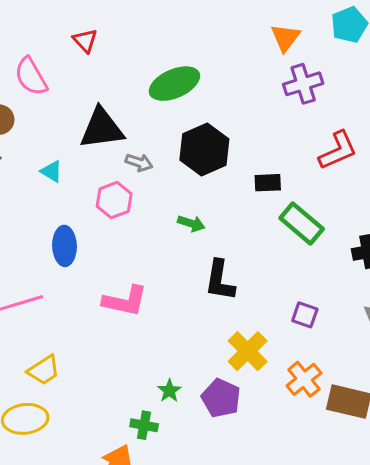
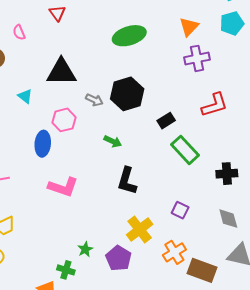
pink semicircle: (31, 76) -> (19, 32), size x0.6
green ellipse: (174, 84) -> (129, 36), moved
gray arrow: (139, 163) -> (94, 100), moved
black rectangle: (268, 183) -> (166, 121), turned -36
blue ellipse: (65, 246) -> (43, 144), moved

